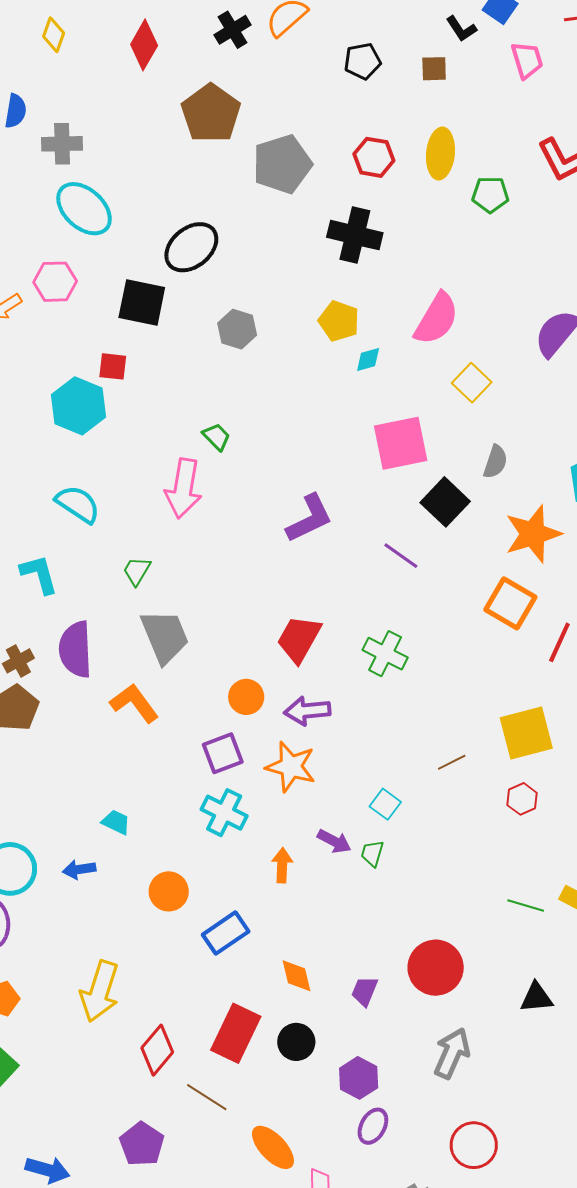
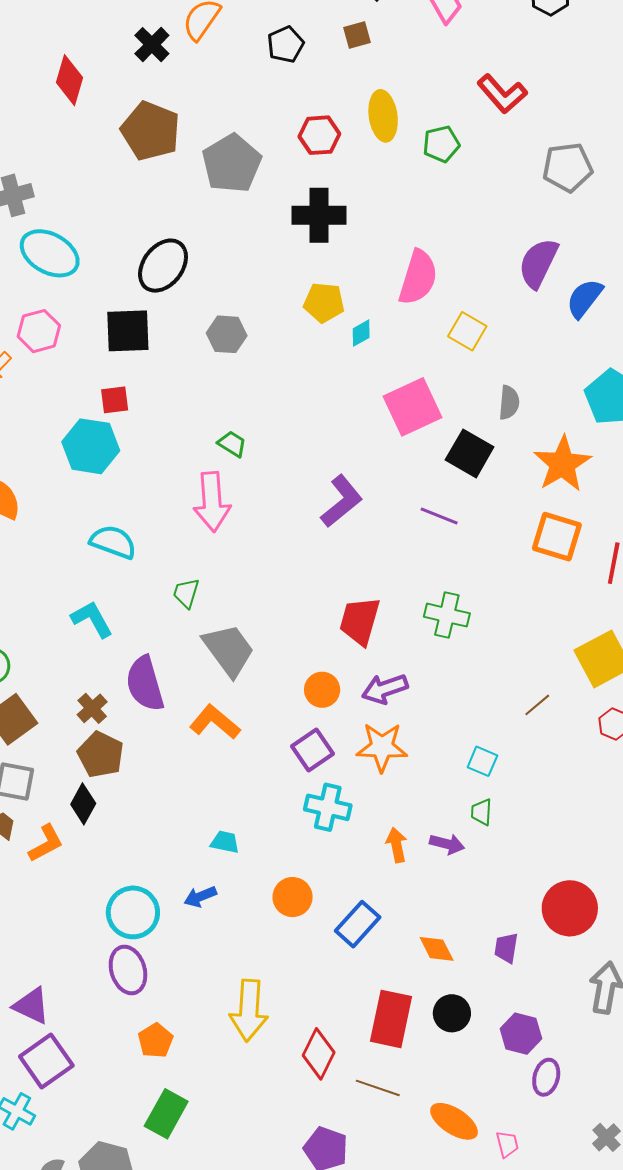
purple arrow: (334, 841) -> (447, 844), moved

